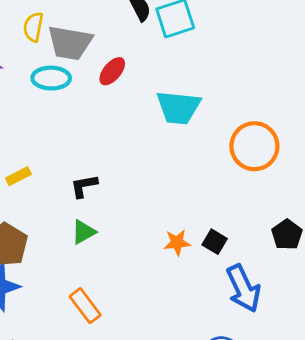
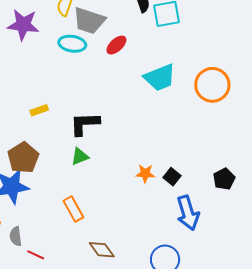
cyan trapezoid: (178, 107) -> (160, 77), turned -36
orange circle: (254, 146) -> (212, 85), moved
black L-shape: (84, 186) -> (85, 124), size x1.5

